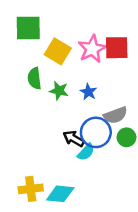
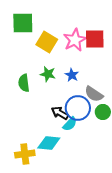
green semicircle: (34, 78) -> (24, 83), moved
gray semicircle: (115, 115) -> (94, 94), turned 54
cyan diamond: (60, 194) -> (49, 143), moved

